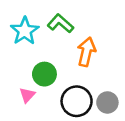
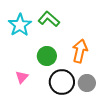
orange arrow: (86, 52) -> (80, 51), moved
green circle: (44, 74) -> (47, 56), moved

